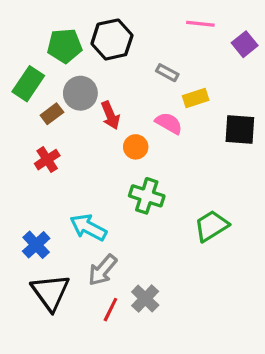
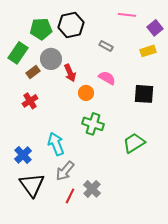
yellow rectangle: (196, 98) -> (148, 51), moved
black square: (240, 130) -> (144, 94), moved
cyan arrow: (88, 227) -> (56, 144), turned 40

